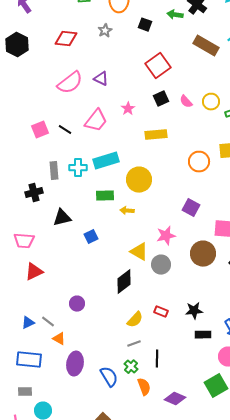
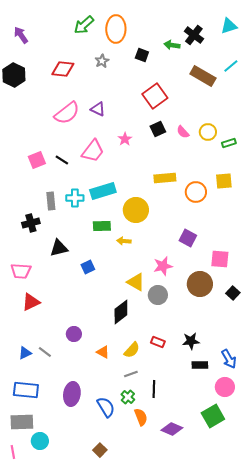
yellow rectangle: (156, 135) -> (165, 178), moved
orange triangle: (59, 339) -> (103, 352), moved
gray rectangle: (25, 392) -> (22, 422), size x1.6

